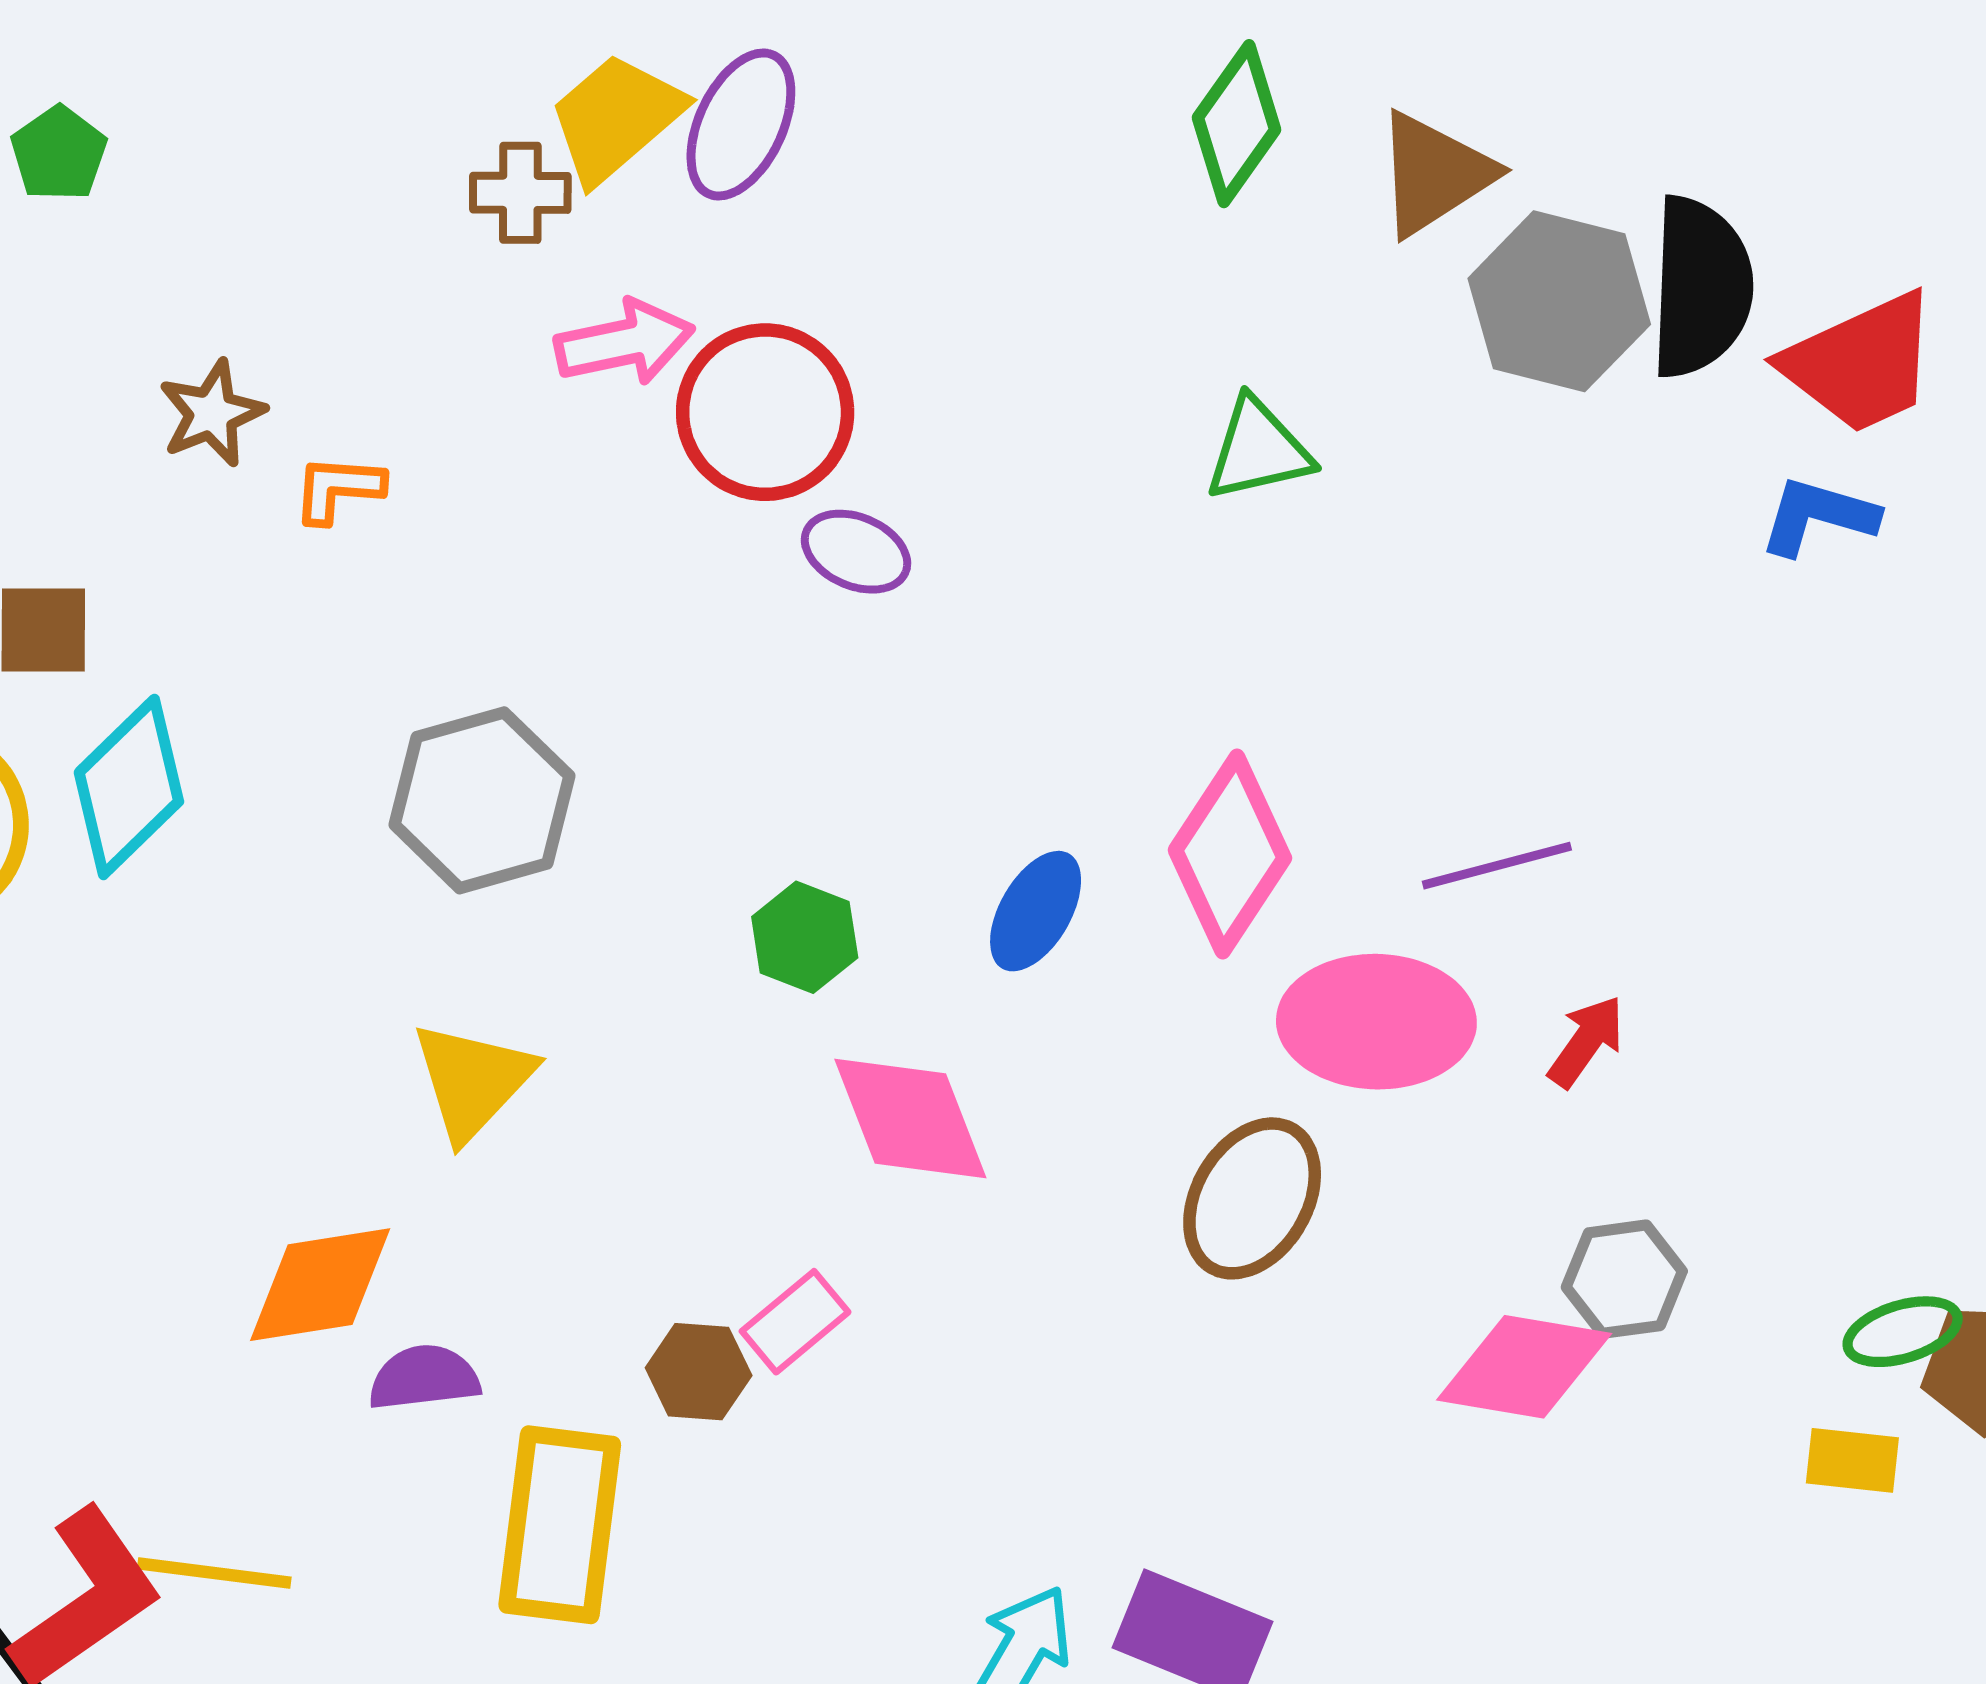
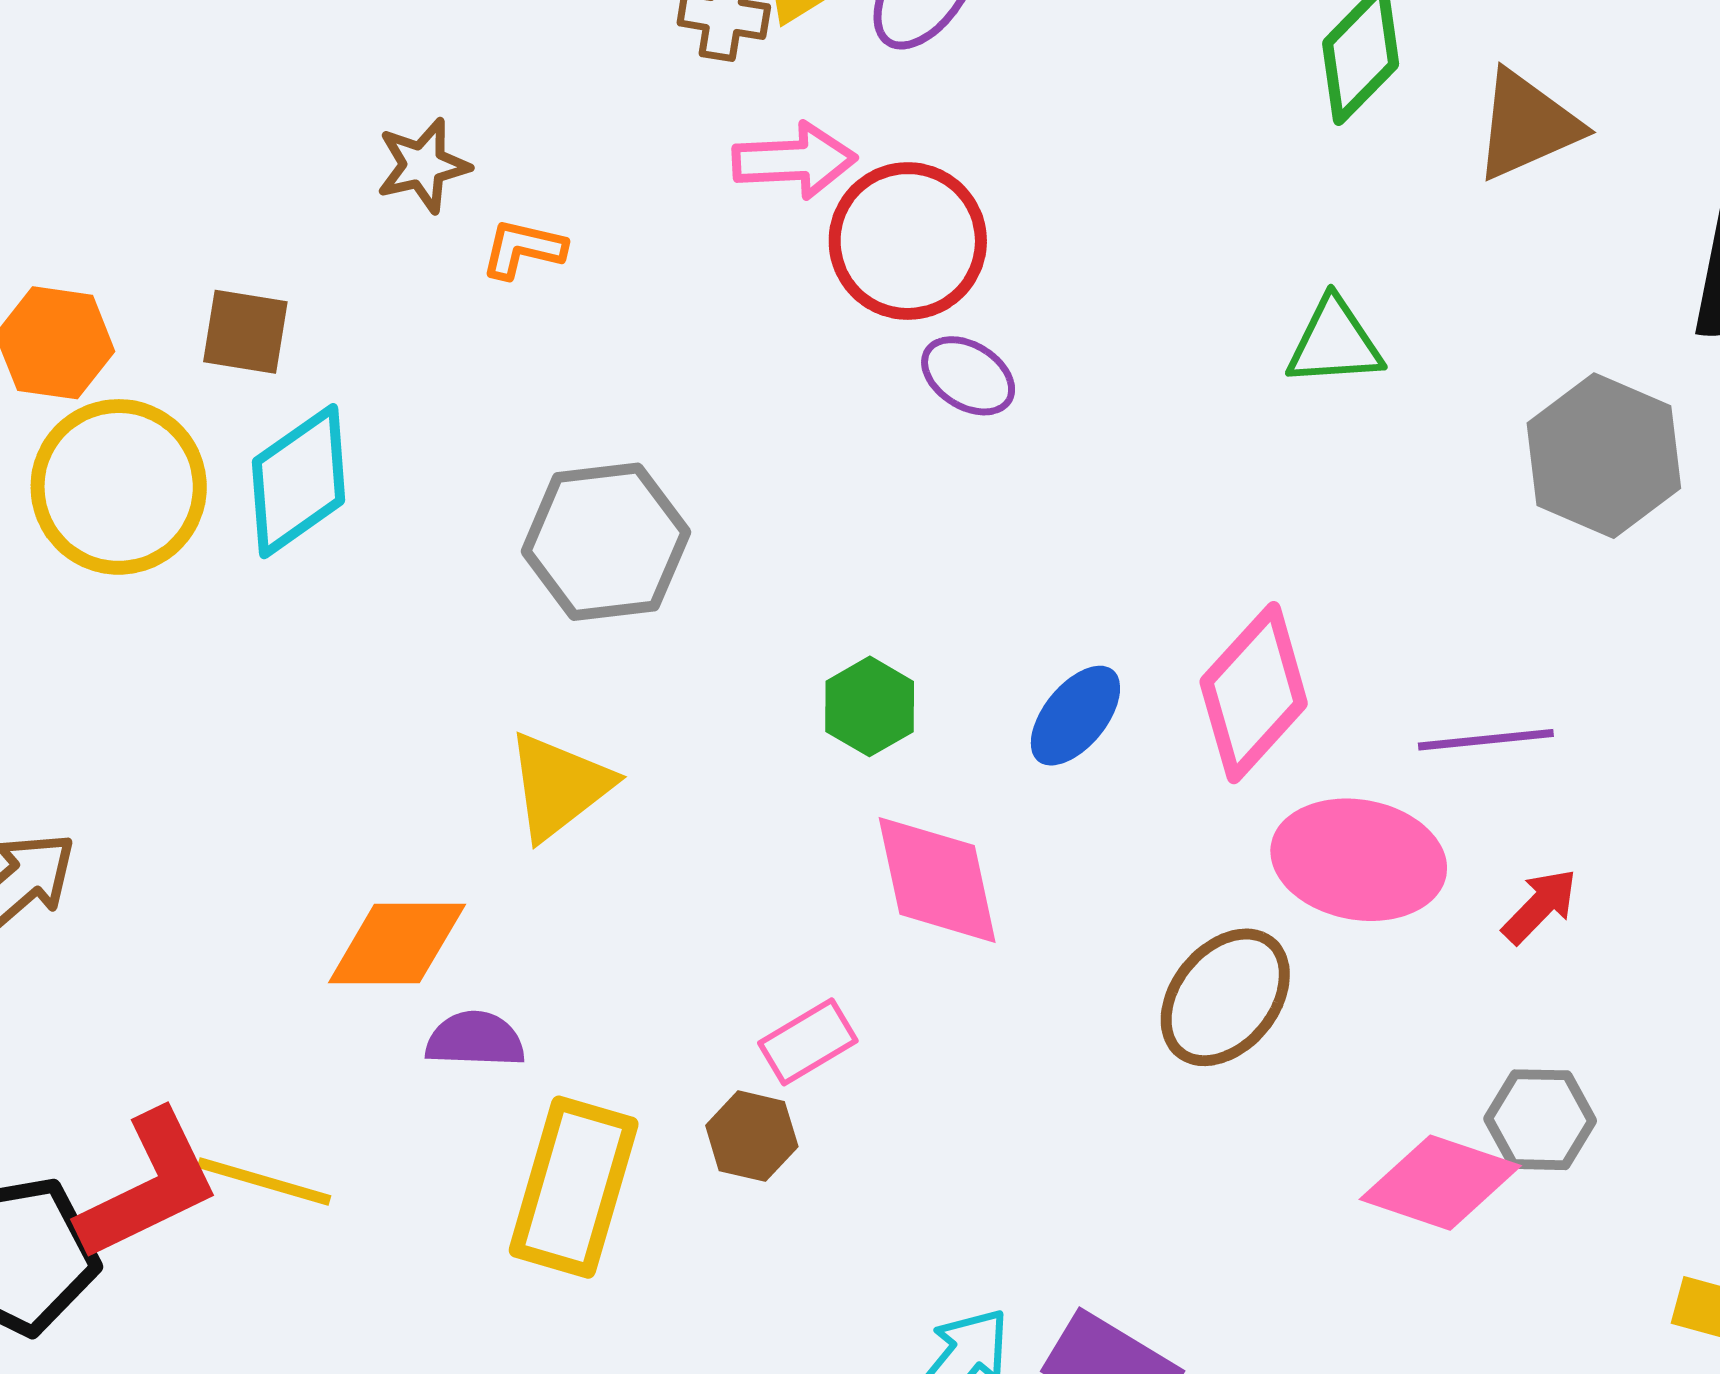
gray hexagon: (1559, 301) -> (1604, 456), moved
brown hexagon: (699, 1372) -> (752, 1136), moved

